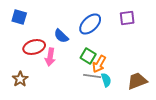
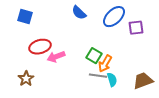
purple square: (127, 18) -> (136, 28), moved
blue ellipse: (90, 24) -> (114, 17), moved
blue semicircle: (61, 36) -> (79, 13), moved
pink arrow: (50, 57) -> (56, 57), turned 60

